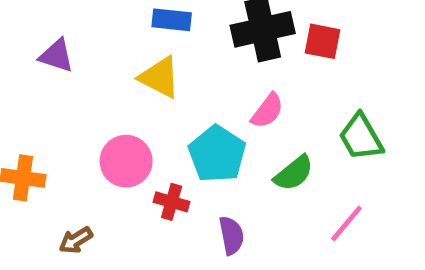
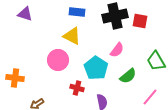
purple triangle: (57, 56) -> (25, 14), moved
pink circle: (126, 161) -> (58, 60), moved

